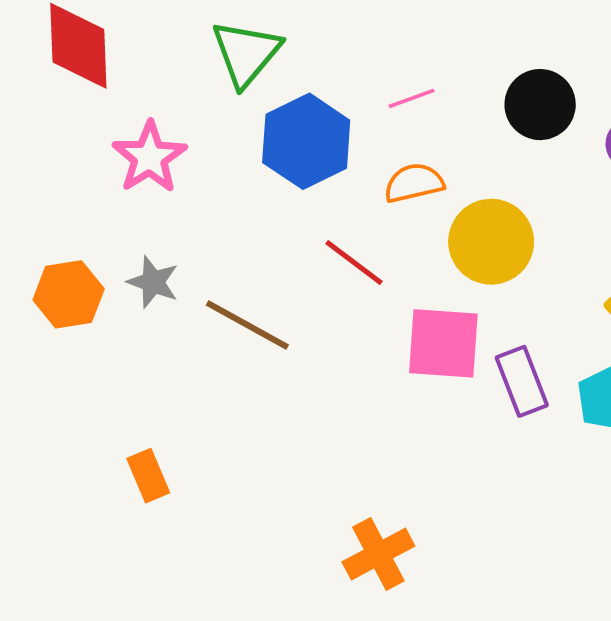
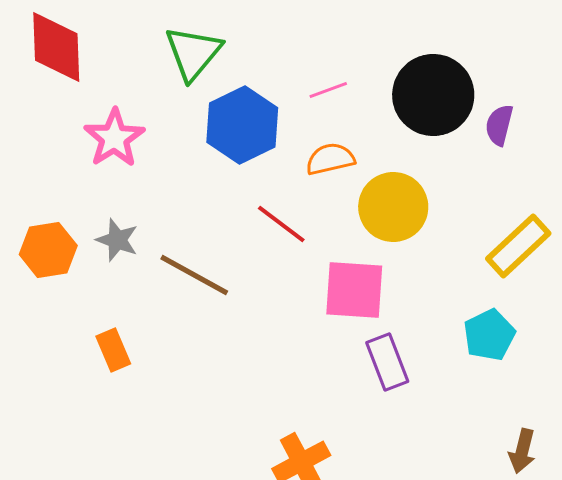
black circle: (540, 105) -> (433, 95), size x1.4
purple rectangle: (522, 381) -> (387, 362), moved
orange rectangle: (148, 476) -> (113, 350), moved

